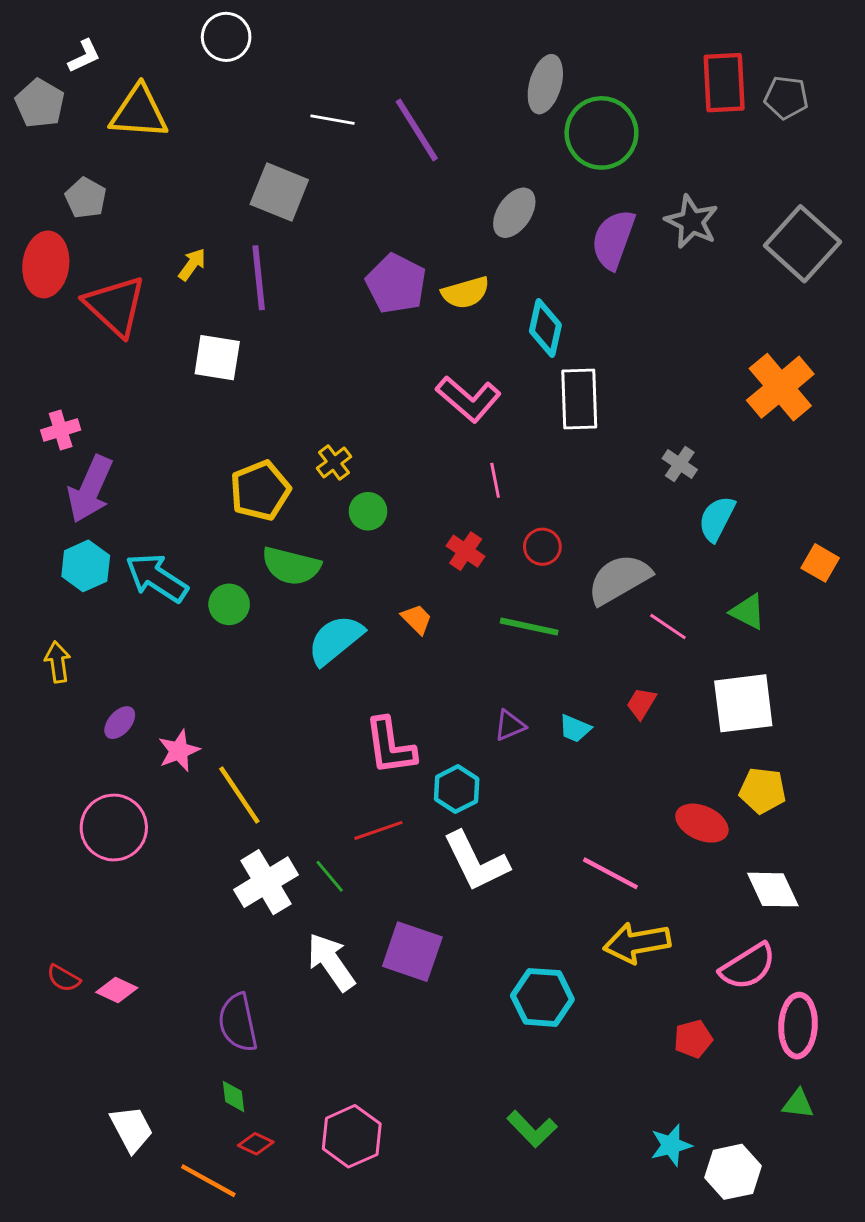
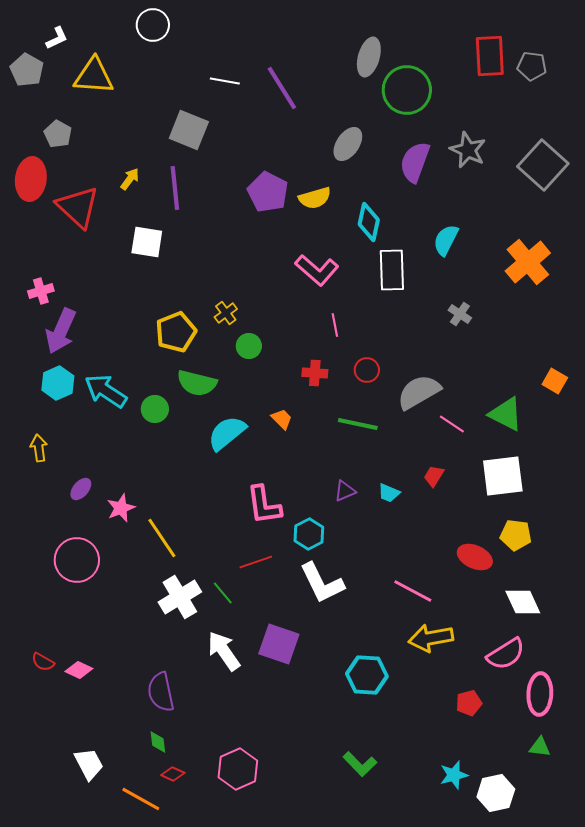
cyan semicircle: (717, 519) -> (446, 240), moved
red cross: (466, 551) -> (315, 373), turned -30
green triangle: (748, 612) -> (506, 414), size x1.4

